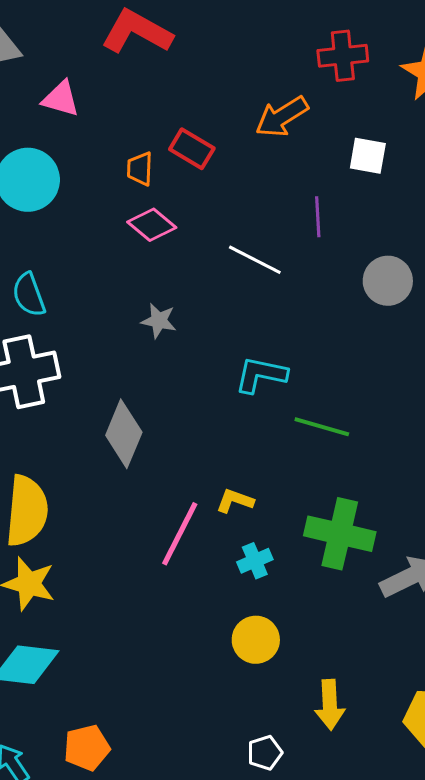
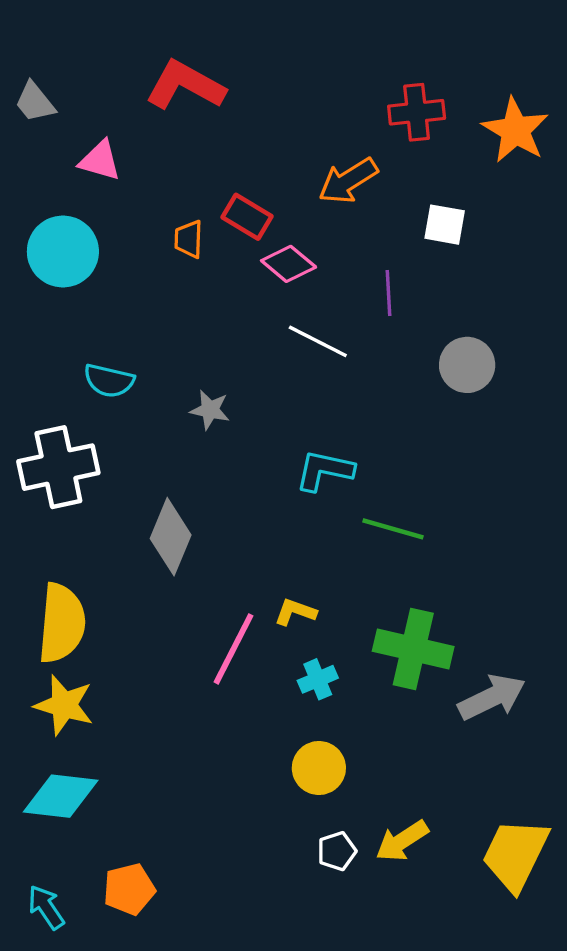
pink diamond: (152, 225) -> (289, 264), moved
cyan semicircle: (29, 295) -> (109, 381), moved, turned -57
yellow arrow: (330, 705) -> (402, 841), turned 60
white pentagon: (265, 753) -> (337, 851), moved

